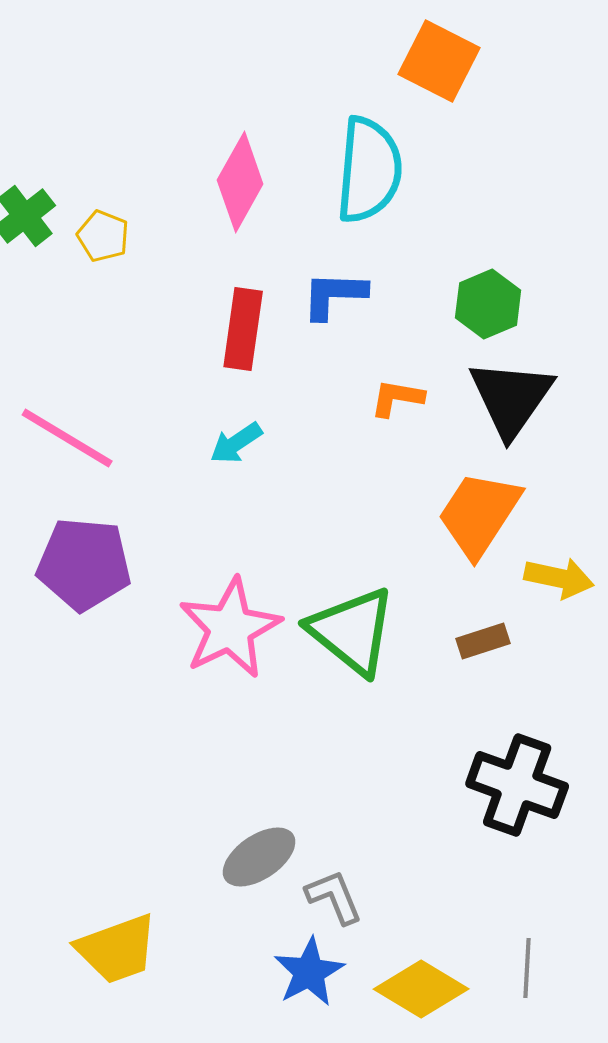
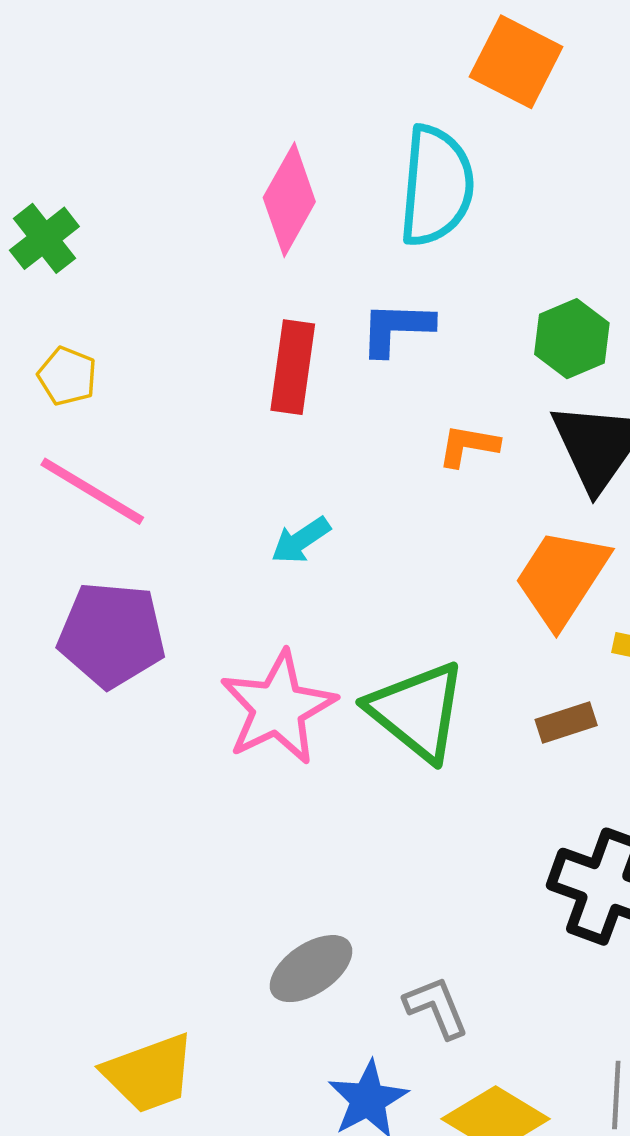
yellow pentagon: (103, 236) -> (67, 376), moved
cyan arrow: (236, 443) -> (301, 540), moved
gray L-shape: (334, 897) -> (436, 1007), moved

